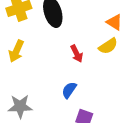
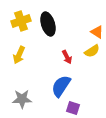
blue semicircle: (69, 90) -> (61, 86), size x1.6

